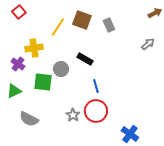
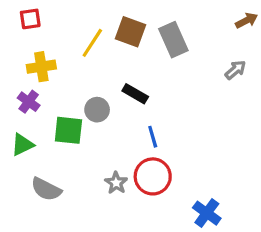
red square: (19, 12) -> (30, 19), turned 32
gray rectangle: (109, 25) -> (173, 40), size x1.5
yellow cross: (34, 48) -> (41, 67), moved

